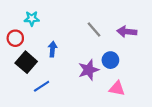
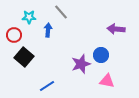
gray line: (94, 29) -> (61, 12), moved
blue arrow: (52, 49) -> (48, 30), moved
blue line: (42, 86) -> (47, 86), moved

